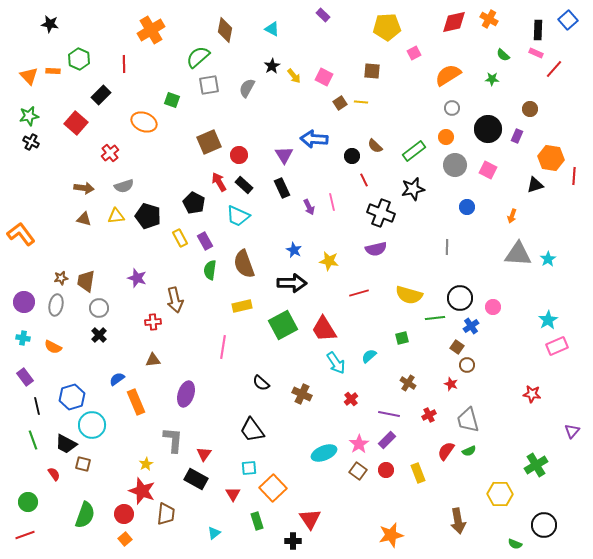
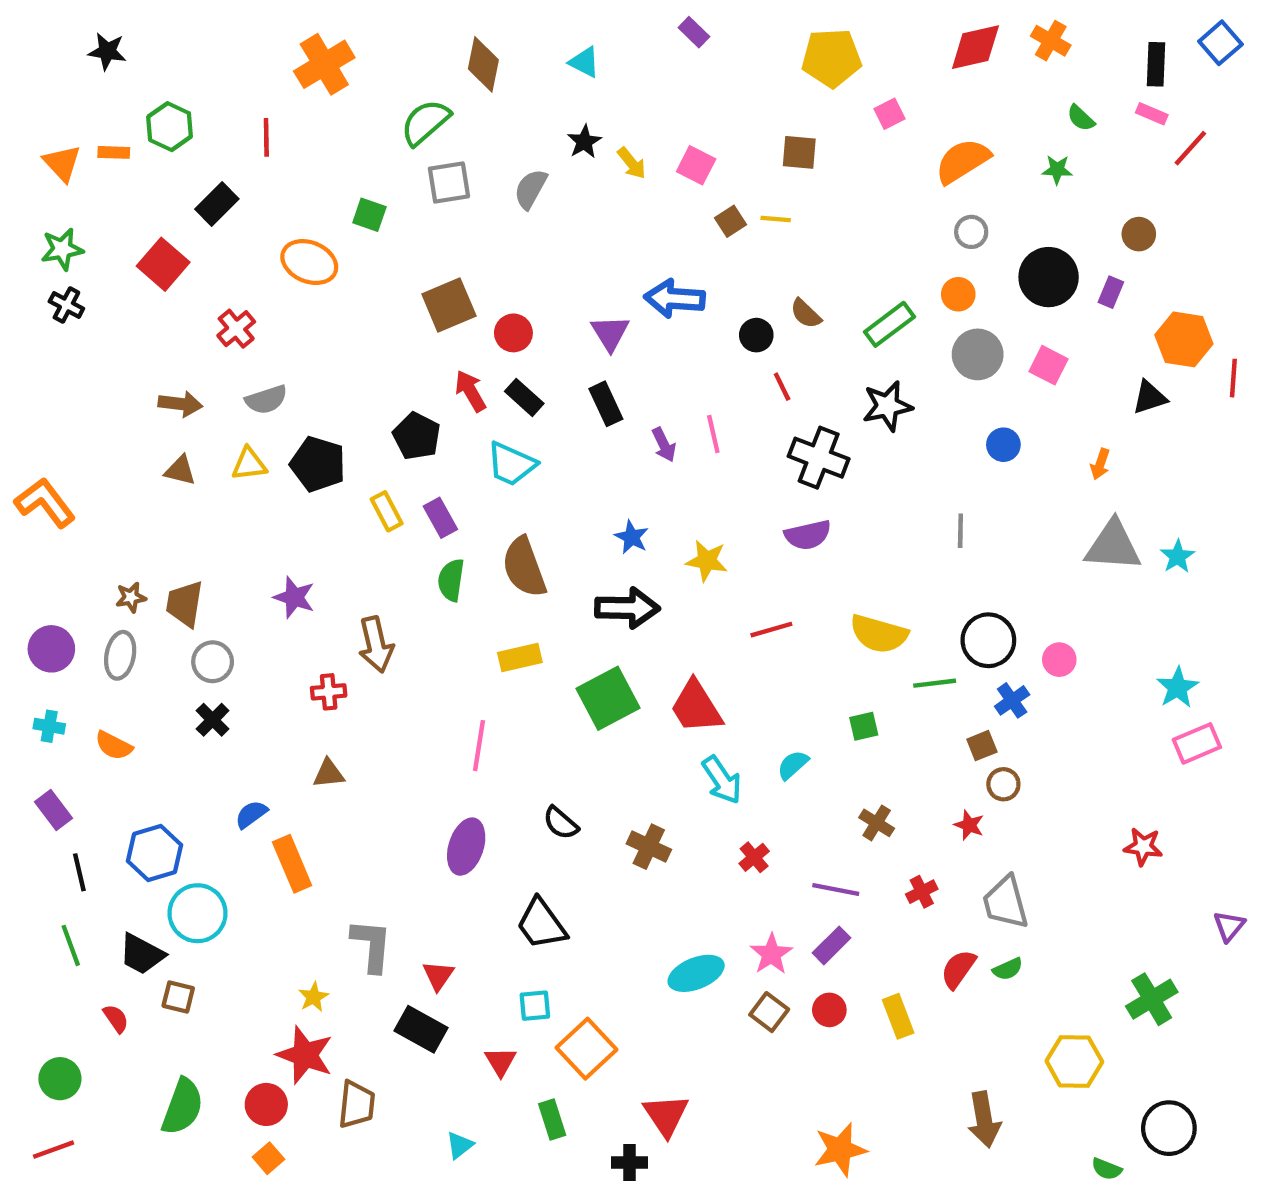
brown square: (457, 347) -> (982, 746), turned 32
purple ellipse: (186, 394) -> (466, 847), moved

